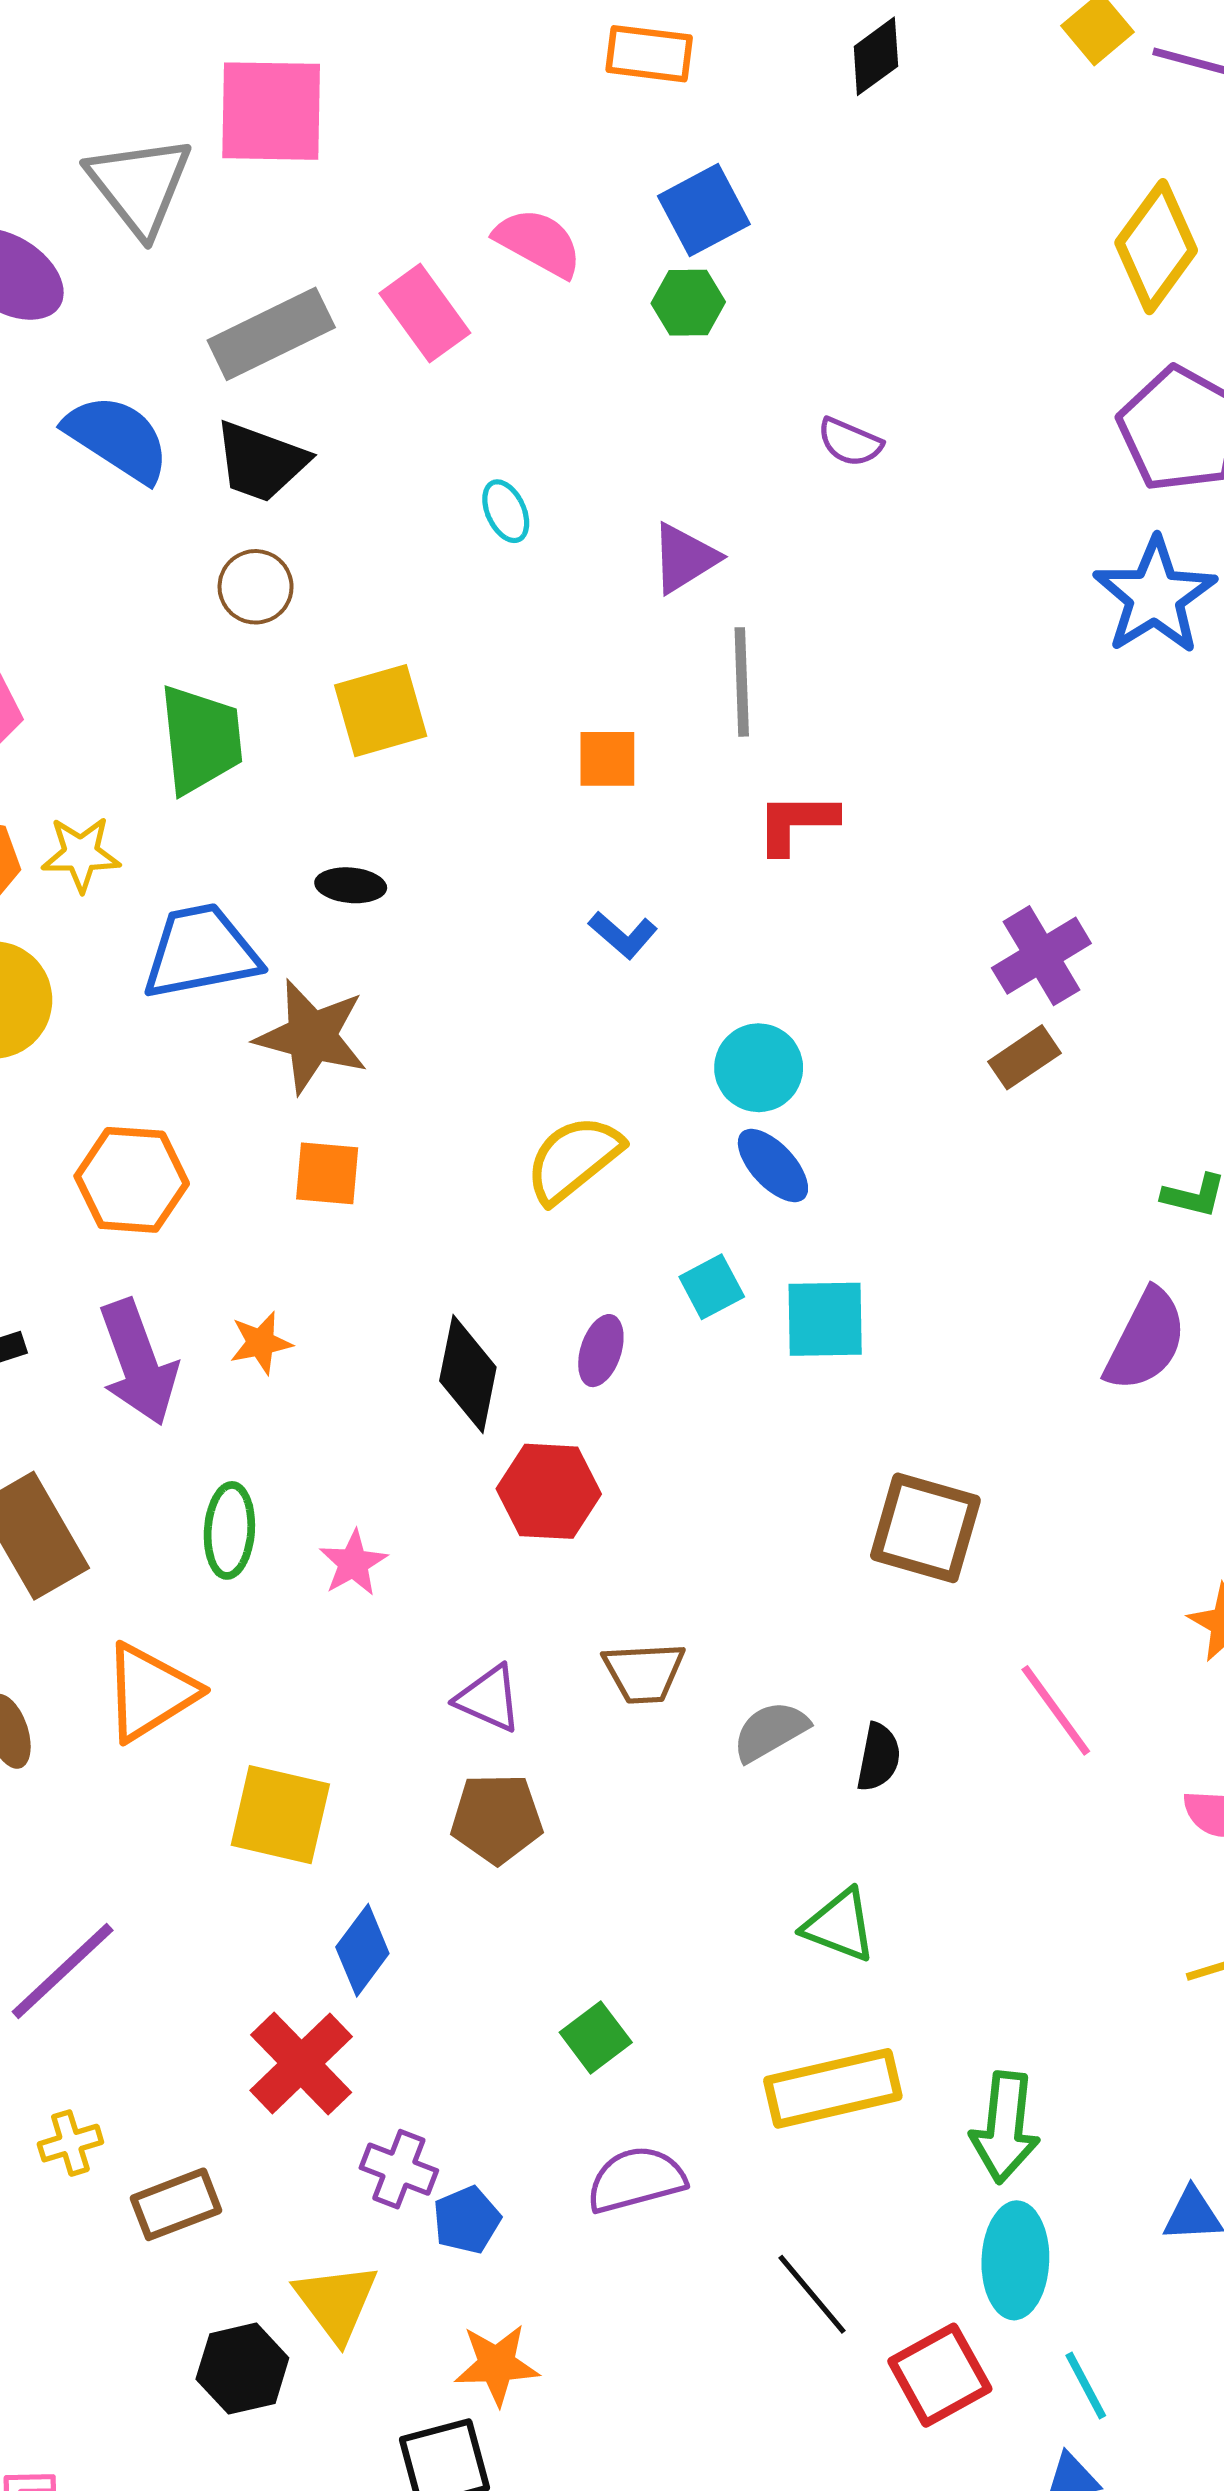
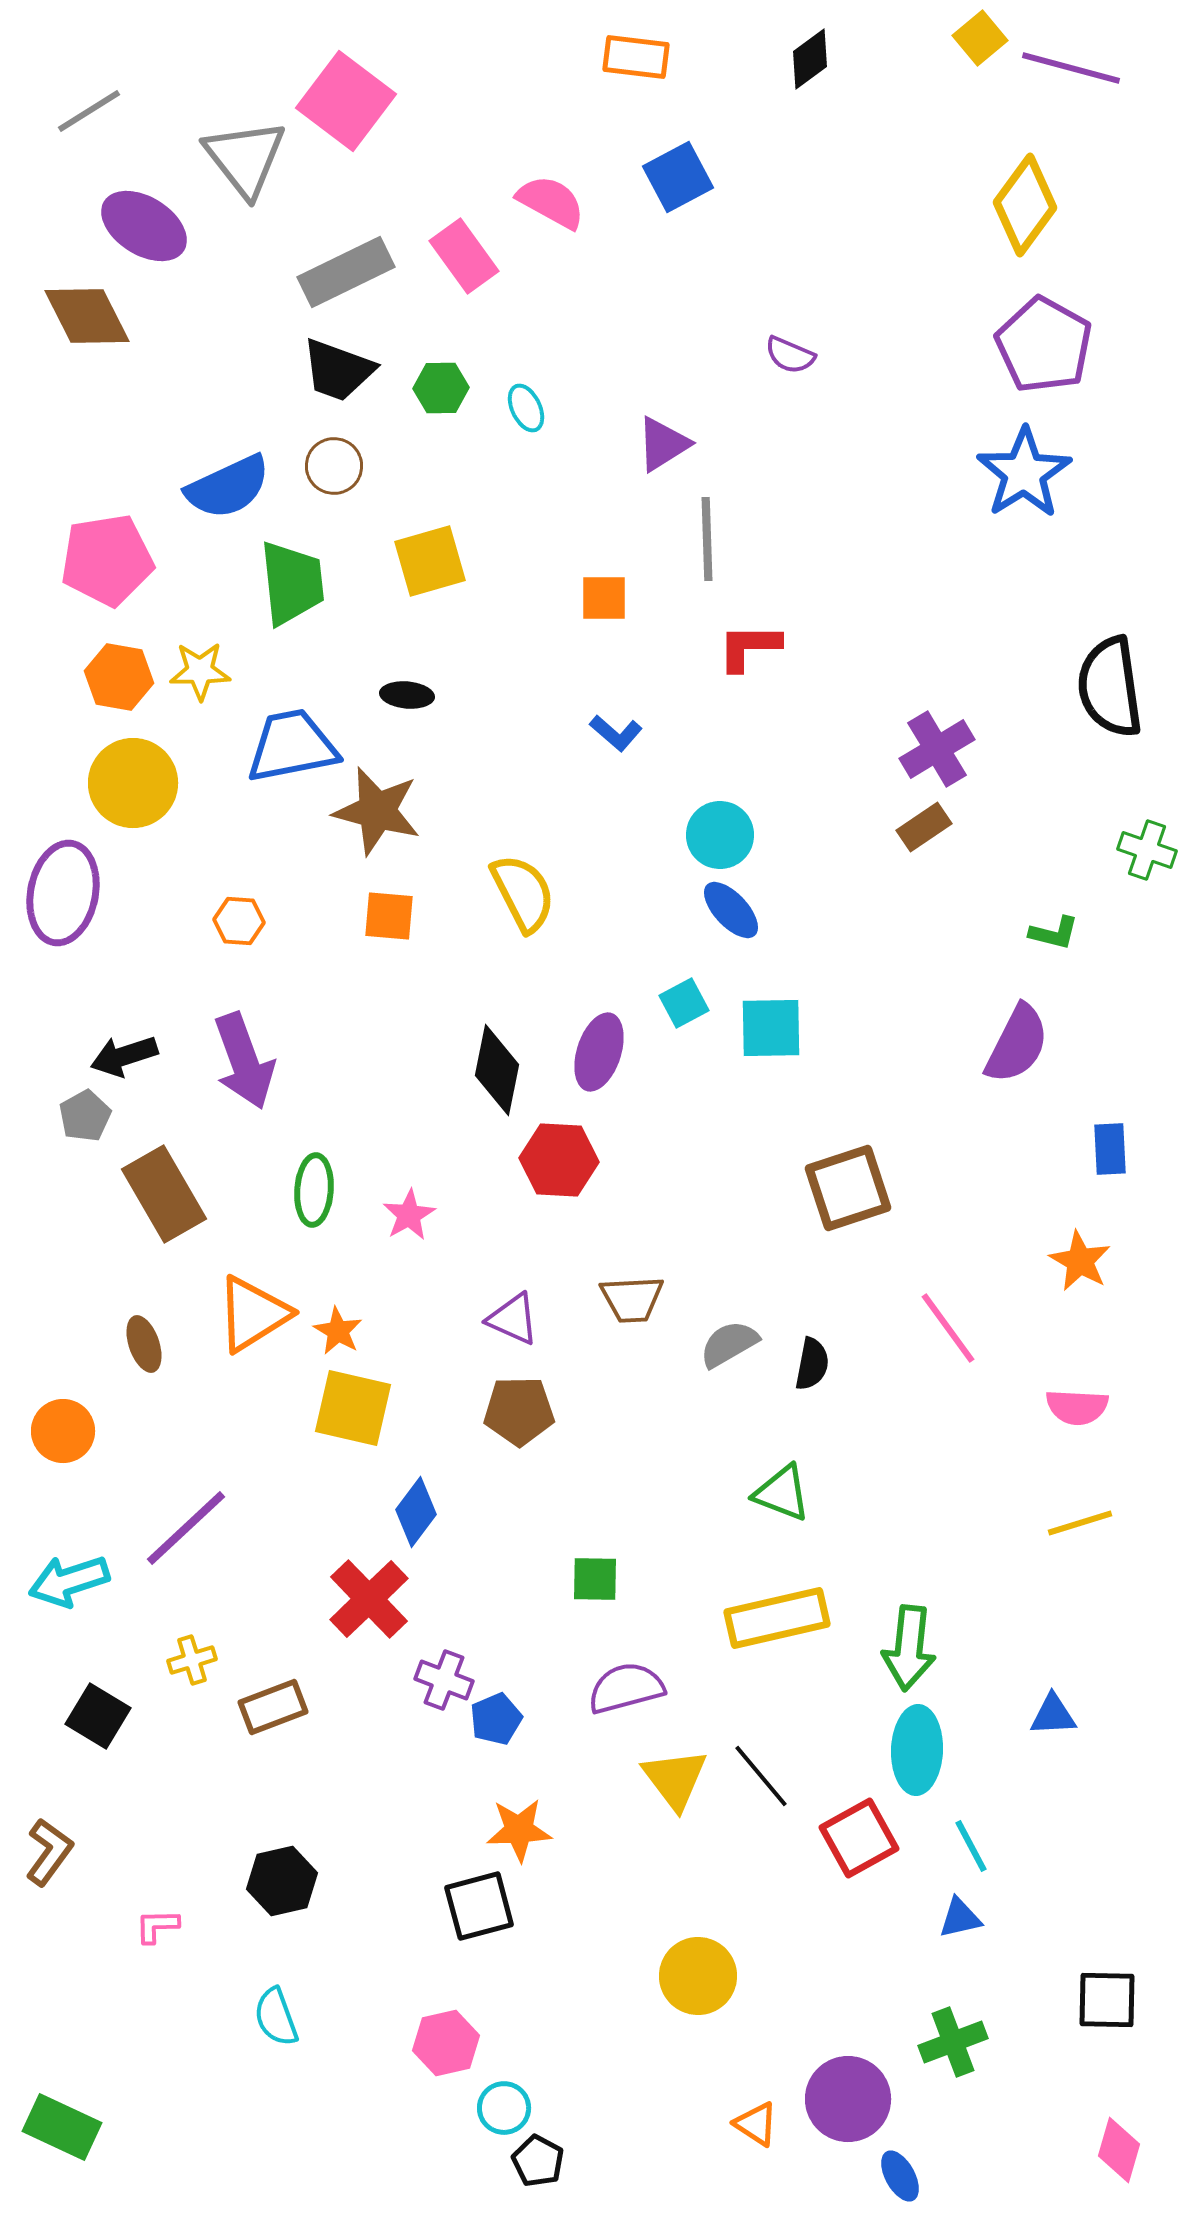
pink square: (271, 111) -> (346, 101), turned 36
green hexagon: (688, 303) -> (441, 388), moved
blue semicircle: (117, 438) -> (228, 487), moved, turned 122
yellow semicircle: (574, 1159) -> (523, 893), moved, turned 102
orange hexagon: (132, 1180) -> (239, 921), size x0.6
orange star: (261, 1343) -> (338, 1331), moved, turned -30
purple ellipse: (601, 1351) -> (599, 1052), size x1.4
brown square: (925, 1528) -> (848, 1188), turned -34
green square: (596, 2037) -> (595, 1579), turned 38
yellow triangle: (336, 2302) -> (675, 1779), moved
black hexagon: (242, 2369) -> (282, 1881), moved

